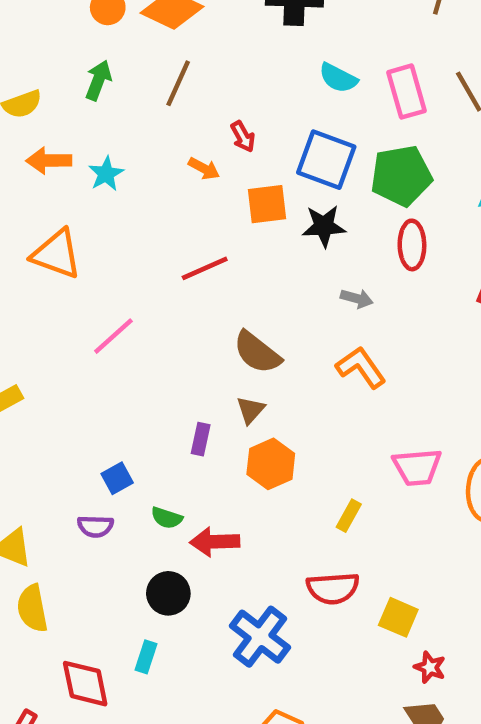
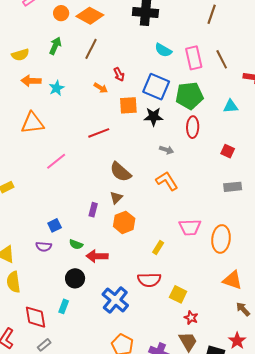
orange triangle: (56, 254) -> (32, 123), turned -30

